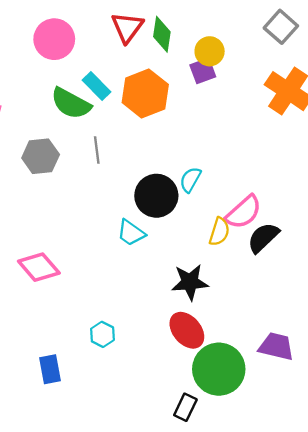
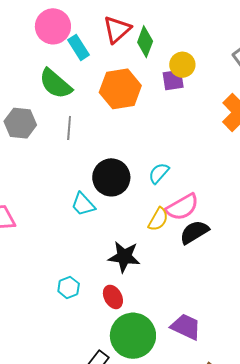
cyan rectangle: (97, 86) -> (78, 47), moved
cyan semicircle: (190, 180) -> (159, 173), moved
red ellipse: (187, 330) -> (113, 297), size x0.7
cyan hexagon: (102, 334) -> (69, 287), moved

